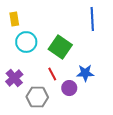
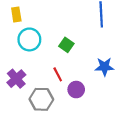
green square: (60, 47) -> (66, 45), size x0.6
blue star: (85, 73) -> (104, 67), moved

